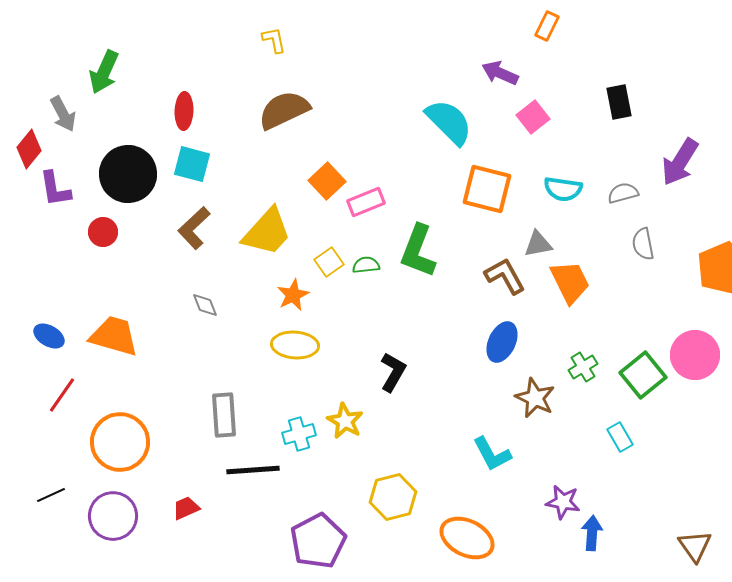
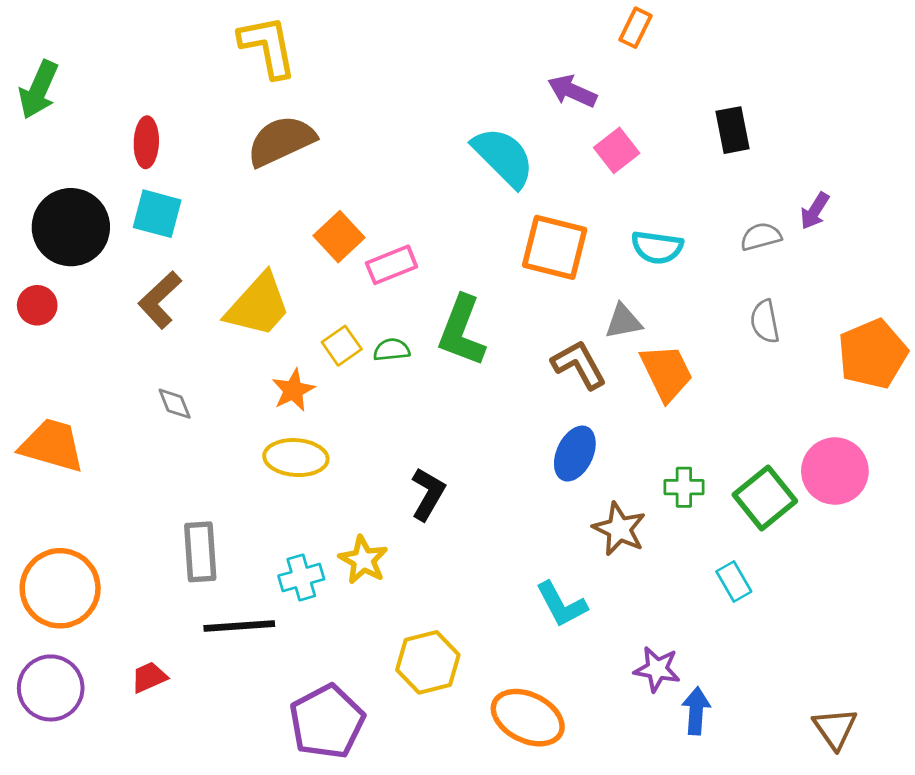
yellow L-shape: (274, 40) -> (268, 47), size x1.8
purple arrow: (680, 162) -> (815, 211), size x0.6
gray semicircle: (623, 193) -> (761, 237), moved
green cross: (583, 367) -> (684, 487), turned 32

